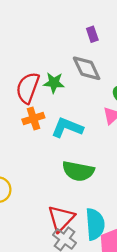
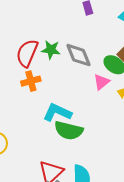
gray diamond: (87, 68) -> (78, 55), moved
cyan L-shape: (67, 128) -> (57, 112), moved

